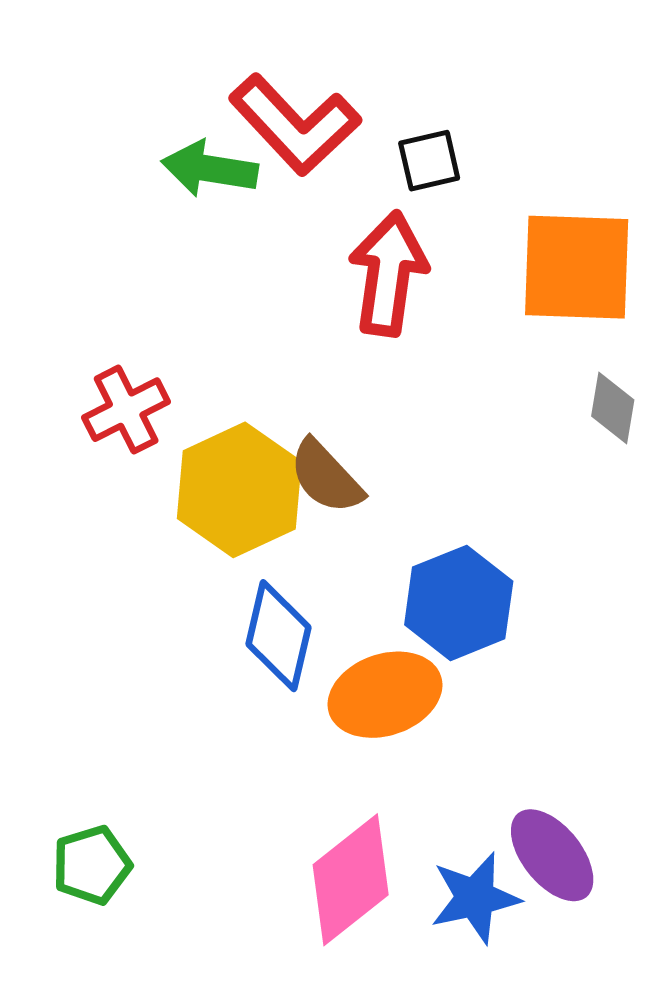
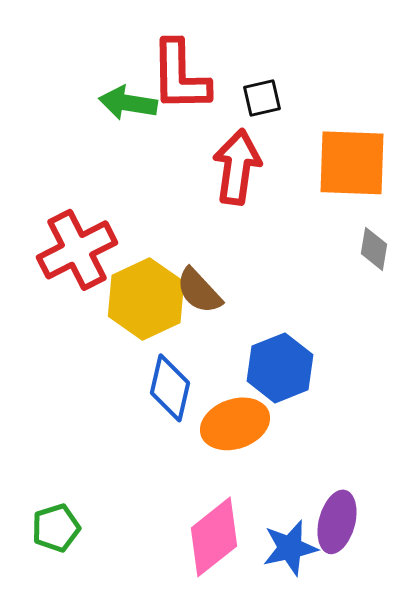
red L-shape: (295, 125) -> (180, 76), turned 42
red cross: (126, 410) -> (77, 250), size x1.5
purple ellipse: (552, 855) -> (337, 522), turned 54

